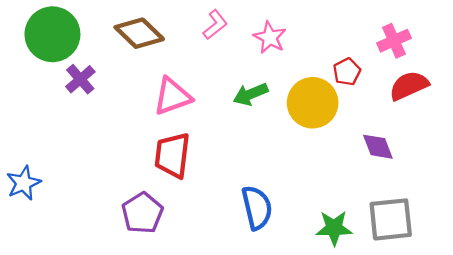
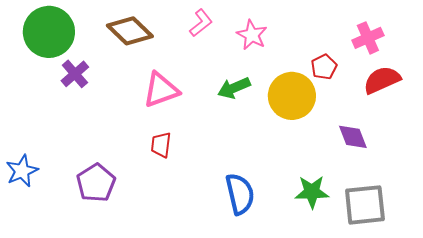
red trapezoid: (172, 155) -> (161, 145), size x0.6
purple pentagon: (142, 213) -> (96, 183), moved
green star: (334, 228) -> (312, 192), moved

